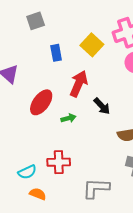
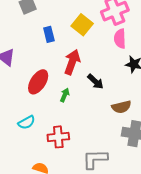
green arrow: (68, 118) -> (65, 95), turned -48
cyan semicircle: (27, 172) -> (26, 122), moved

